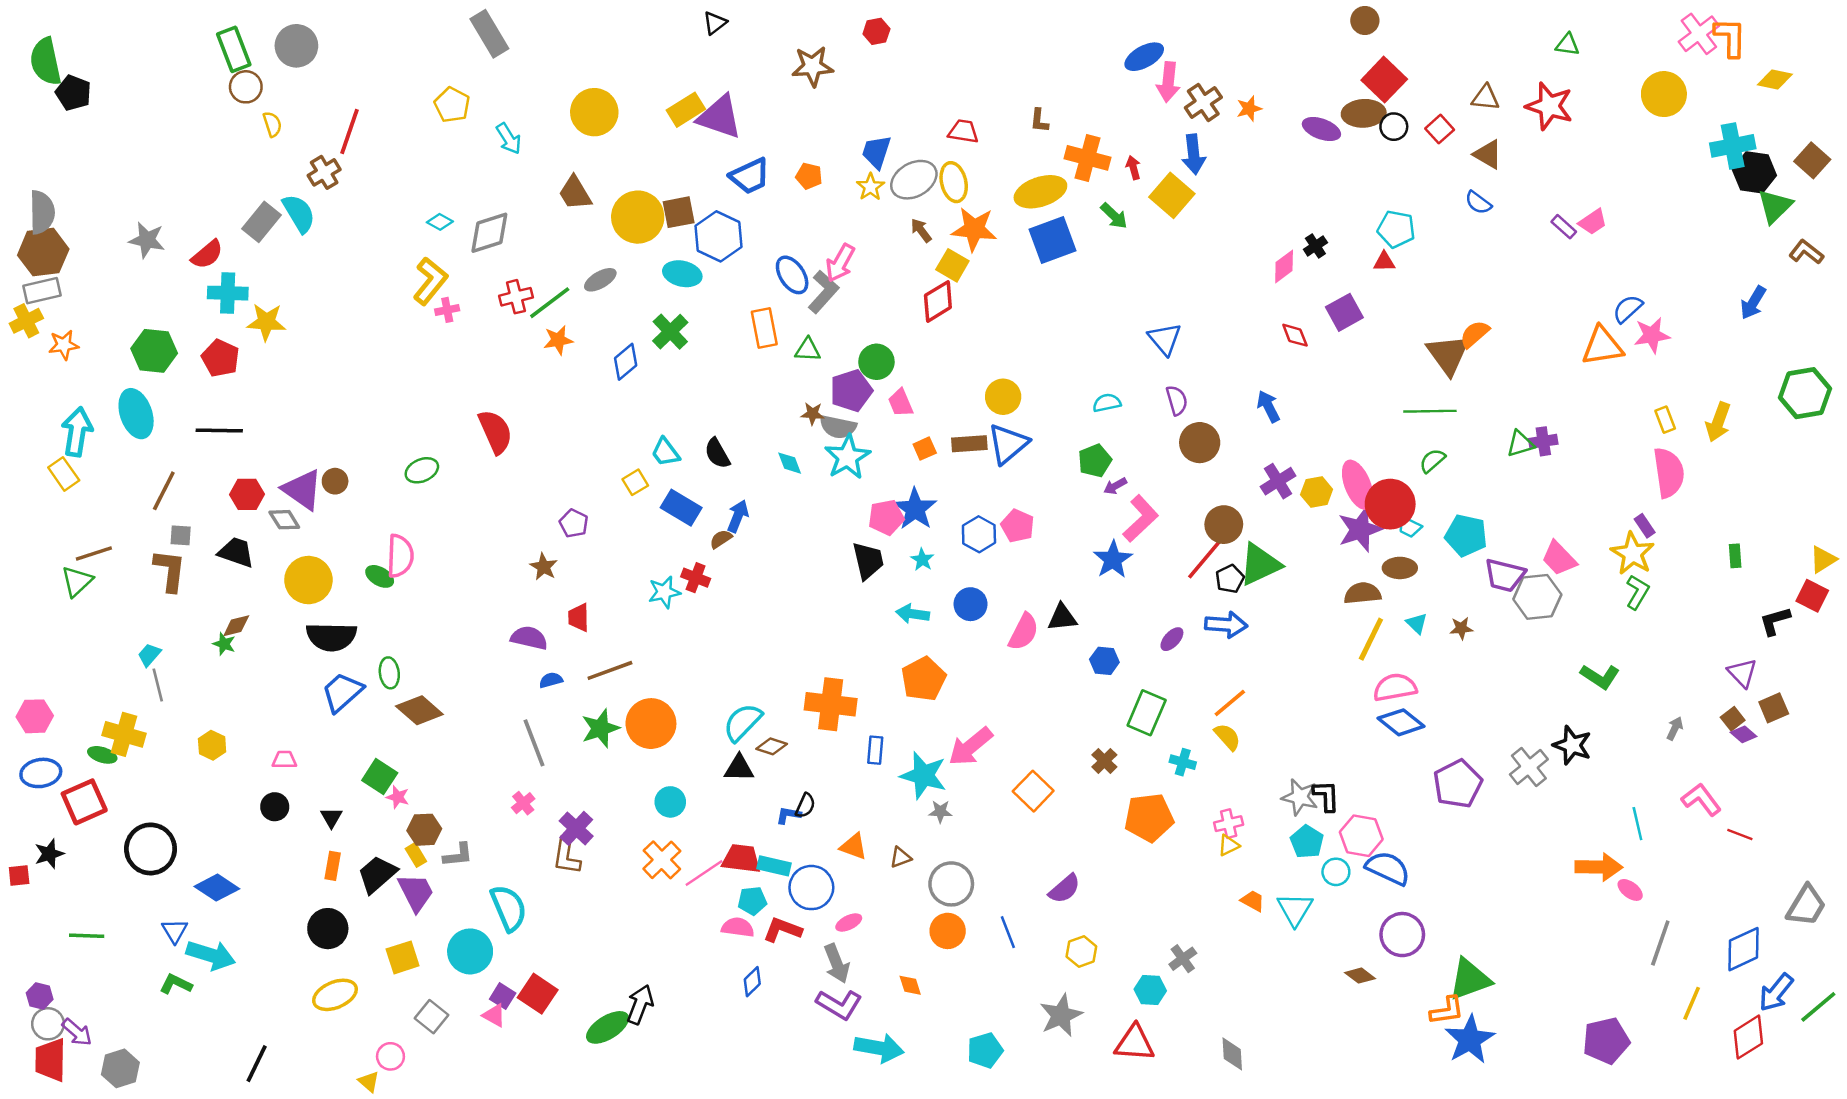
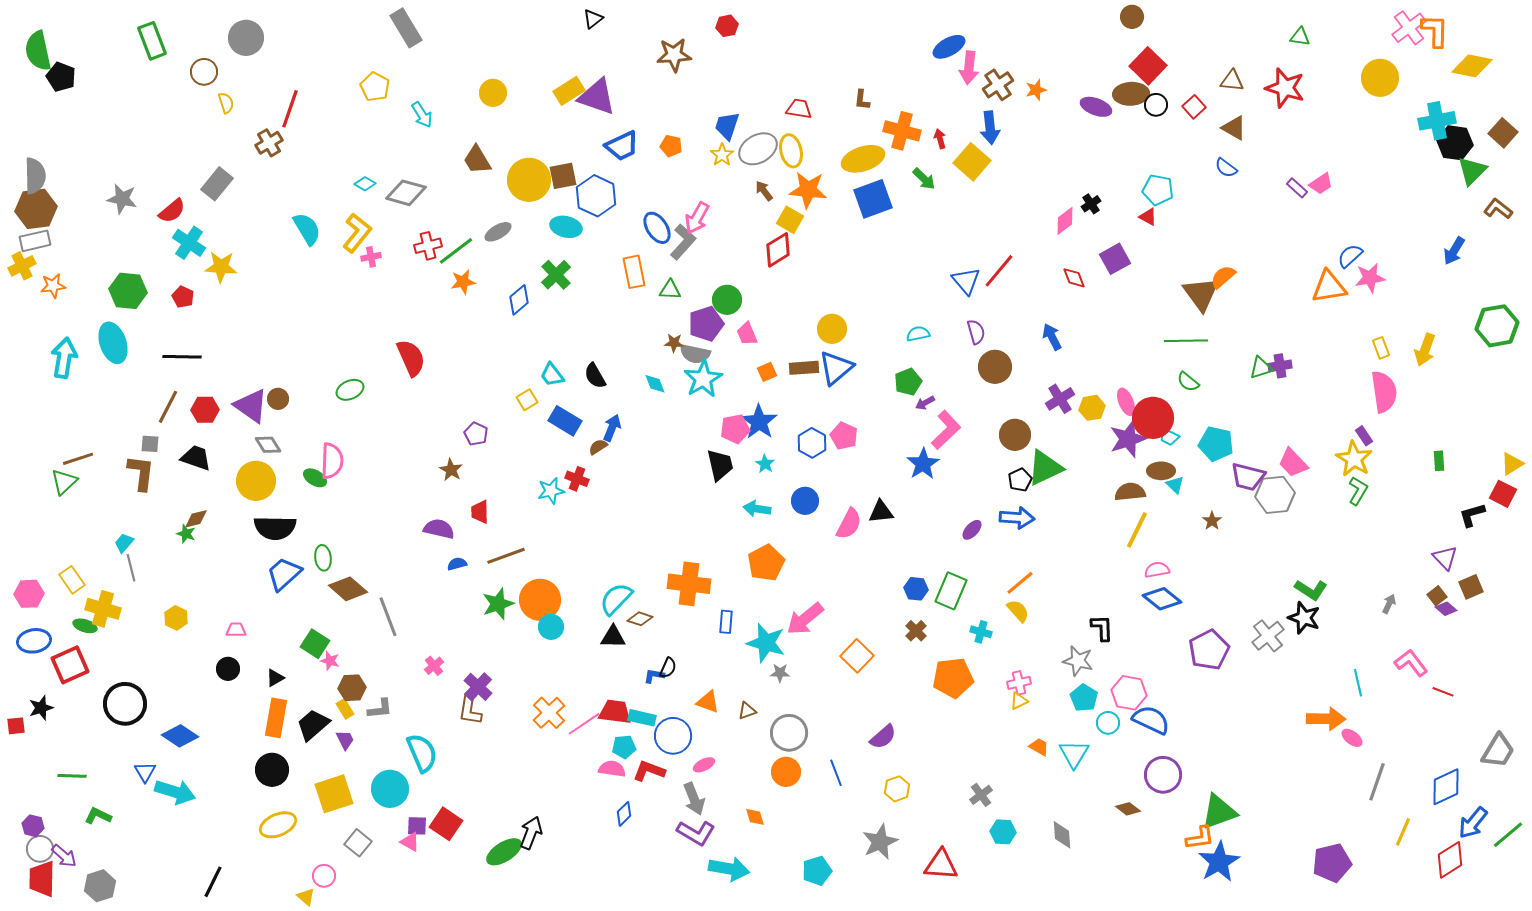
green rectangle: (234, 49) -> (152, 41), moved
yellow diamond: (1775, 80) -> (1472, 66), size x1.4
yellow circle: (594, 112) -> (493, 93), size x0.7
cyan semicircle: (299, 213) -> (307, 229), moved
gray diamond: (489, 233) -> (406, 193), turned 33
red triangle: (1384, 262) -> (1148, 217), turned 30
cyan cross: (228, 293) -> (189, 243), turned 32
red pentagon: (220, 358) -> (183, 297), size x0.7
green semicircle: (1432, 461) -> (1188, 382), turned -100
yellow rectangle: (64, 474) -> (72, 580), moved
pink ellipse: (1358, 485) -> (1126, 402), size x0.7
brown line: (164, 491) -> (168, 407), moved
gray diamond: (284, 520) -> (268, 445), moved
red line: (1204, 560) -> (999, 271), moved
cyan triangle: (1417, 623) -> (1175, 485), moved
brown star: (1461, 628) -> (1212, 521), turned -30
blue hexagon: (1104, 661) -> (916, 589), moved
green L-shape: (1600, 677) -> (1311, 590), moved
pink semicircle: (1395, 687) -> (1157, 570), size x0.7
gray line: (534, 743) -> (388, 617), moved
black L-shape: (1326, 796) -> (1102, 628), moved
cyan circle: (670, 802) -> (551, 627), moved
black triangle: (331, 818) -> (275, 678), turned 30
orange rectangle: (333, 866) -> (276, 718), size x1.6
purple trapezoid: (416, 892) -> (345, 740), size x0.6
yellow square: (403, 957) -> (334, 794), size x1.4
green L-shape: (176, 984) -> (98, 816), moved
cyan hexagon: (1150, 990) -> (1003, 832), moved
purple square: (503, 996) -> (417, 826), turned -30
gray diamond: (1232, 1054) -> (1062, 835), moved

